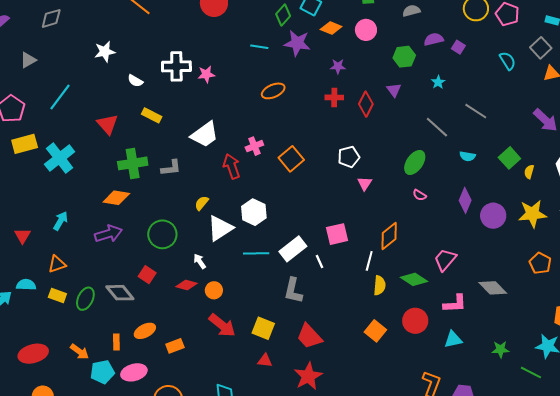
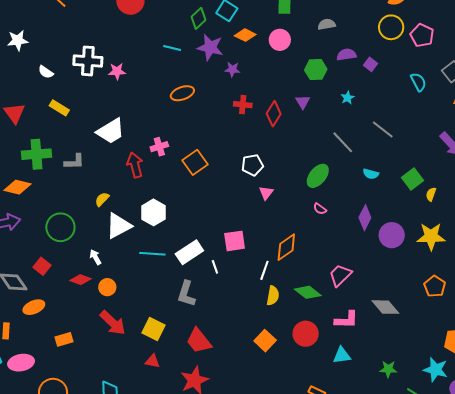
purple star: (338, 66) -> (232, 69), moved
orange ellipse: (145, 331) -> (34, 307), moved

